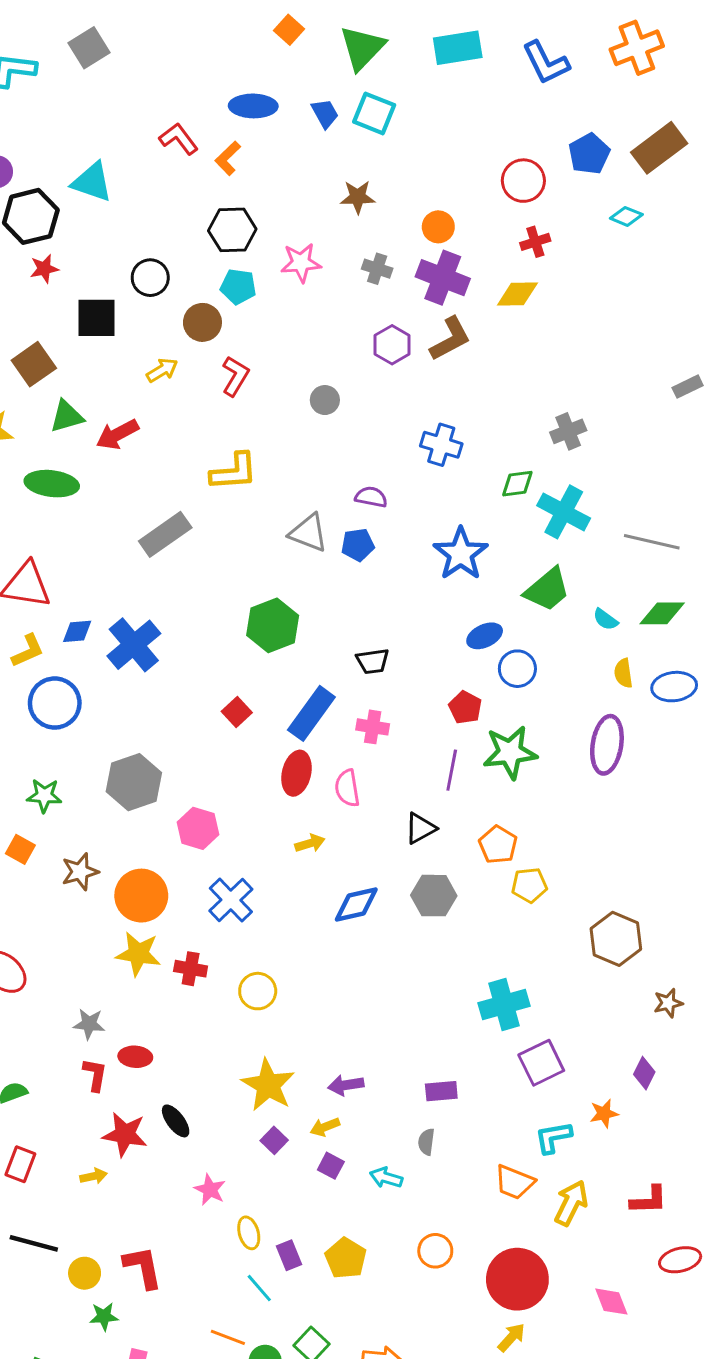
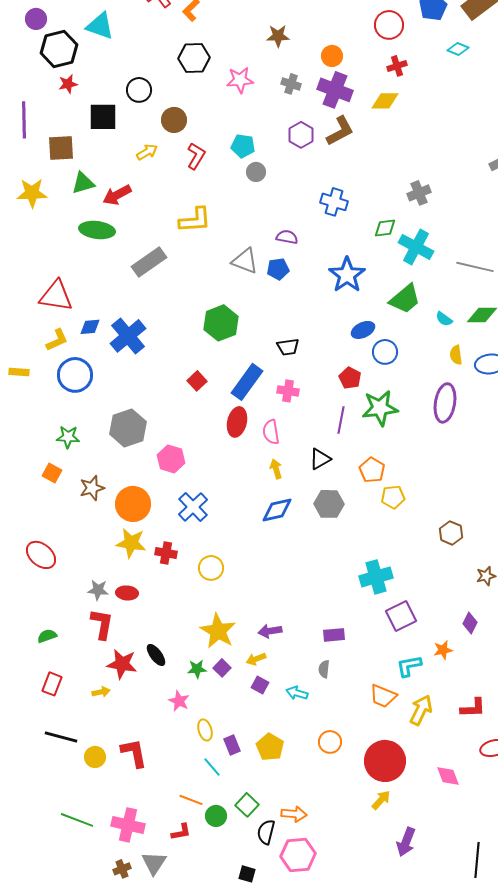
cyan pentagon: (238, 287) -> (243, 146), moved
brown square: (34, 364) -> (61, 148), turned 32
green ellipse: (52, 484) -> (97, 230), moved
yellow arrow: (310, 843) -> (276, 469), moved, turned -90
brown hexagon: (616, 939) -> (451, 533), size x0.7
red ellipse: (135, 1057) -> (127, 593), moved
red L-shape: (95, 1075) -> (102, 624), size x1.4
green star: (104, 1316) -> (197, 669), moved

